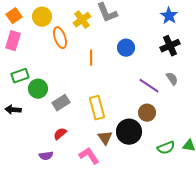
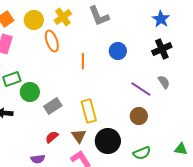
yellow cross: (82, 20) -> (63, 17), moved
black circle: (129, 132) -> (108, 141), moved
brown triangle: (105, 138) -> (79, 136), moved
green semicircle: (166, 148) -> (142, 153), moved

